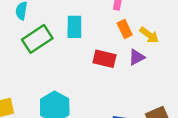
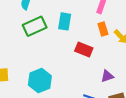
purple triangle: (137, 57) -> (107, 76), moved

